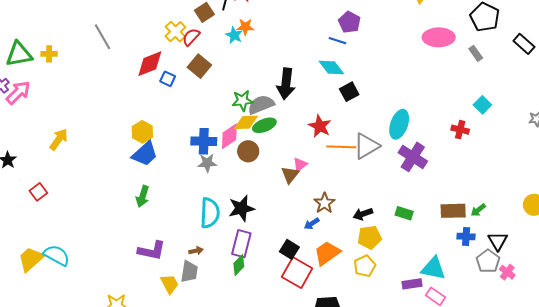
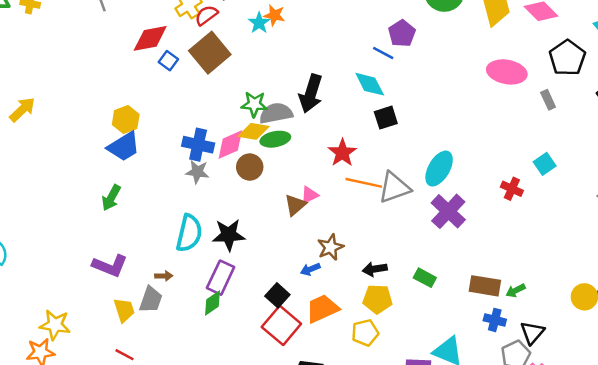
brown square: (199, 66) -> (210, 53), size x1.4

